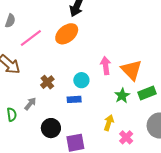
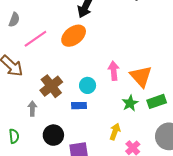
brown cross: (47, 82) -> (51, 86), size x1.5
gray arrow: (30, 104) -> (32, 109), turned -40
green semicircle: (12, 115) -> (14, 136), moved

